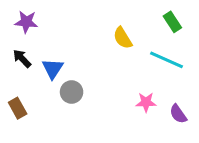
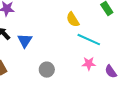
cyan line: (166, 60) -> (89, 40), moved
gray circle: (72, 92) -> (47, 70), moved

